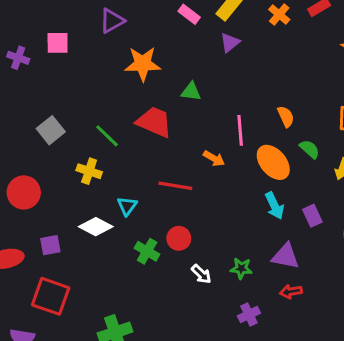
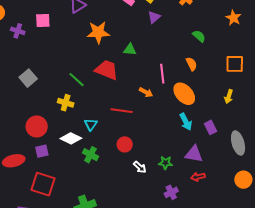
gray square: (51, 130) -> (28, 78), moved
green semicircle: (310, 149) -> (199, 36), moved
red circle: (24, 192) -> (37, 126), moved
green cross: (147, 251) -> (90, 155), moved

